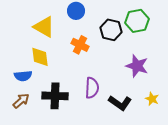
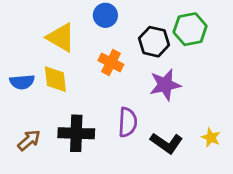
purple star: (137, 66) -> (165, 85), moved, turned -30
blue semicircle: (23, 76) -> (22, 82), moved

